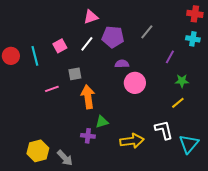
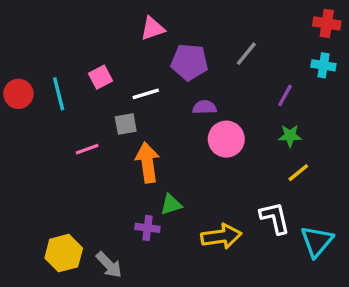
white line: (87, 44) -> (146, 94), moved, turned 35
green star: (182, 81) -> (290, 136), moved

